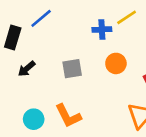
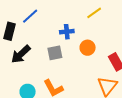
blue cross: (102, 29) -> (67, 32), moved
black arrow: (27, 69) -> (21, 54), size x1.5

